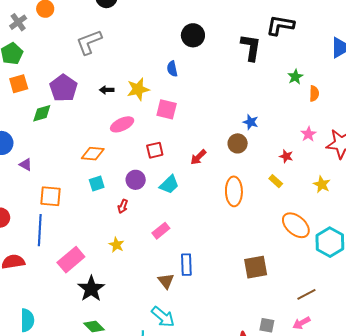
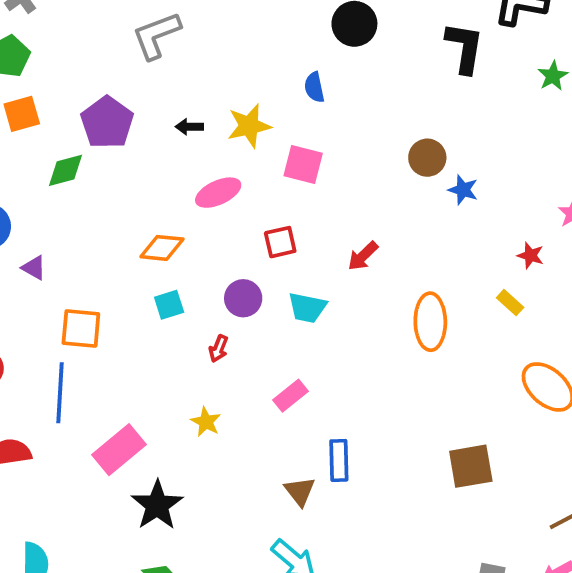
green star: (295, 77) -> (553, 76), moved
brown circle: (238, 143) -> (427, 158), moved
cyan trapezoid: (169, 184) -> (307, 308), turned 55

